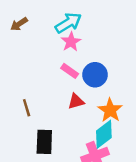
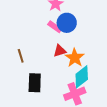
blue circle: (95, 75) -> (67, 23), moved
orange star: (110, 110) -> (75, 58), moved

